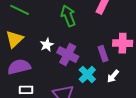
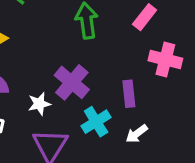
pink cross: (123, 43) -> (165, 59), moved
white star: (47, 45) -> (39, 104), moved

